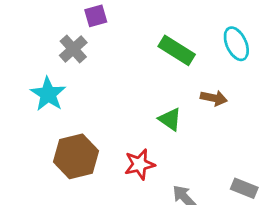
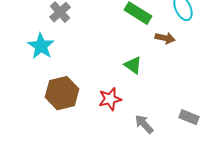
brown arrow: (214, 98) -> (165, 38), moved

